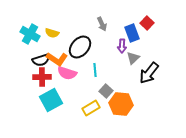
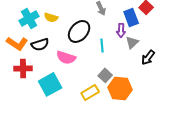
cyan cross: (30, 34) -> (29, 18), turned 30
orange L-shape: (57, 59) -> (17, 43), moved
cyan line: (95, 70) -> (102, 45), moved
black arrow: (149, 73) -> (148, 57), size x0.7
red cross: (42, 77) -> (23, 68), moved

